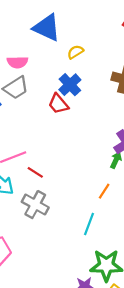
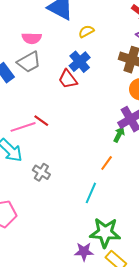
red line: (35, 172) -> (41, 121), moved
gray cross: (35, 205) -> (41, 172), size x0.7

